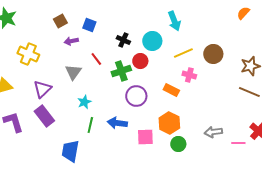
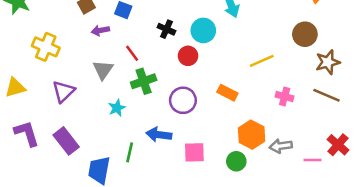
yellow line: (183, 53) -> (262, 61), moved
brown circle: (213, 54) -> (305, 34), moved
green cross: (121, 71) -> (144, 81), moved
pink cross: (189, 75) -> (285, 96), moved
purple rectangle: (44, 116) -> (66, 141), moved
orange hexagon: (169, 123) -> (252, 135), moved
green line: (90, 125) -> (130, 152), moved

